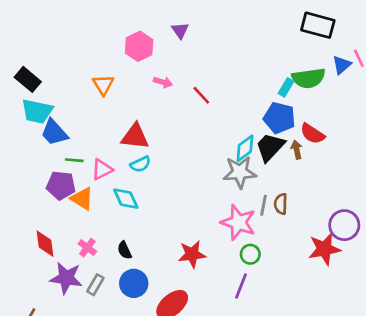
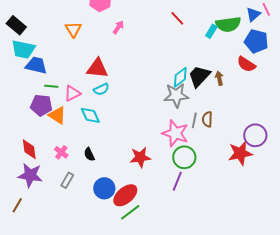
pink arrow: (163, 82) -> (118, 27), turned -72
red line: (201, 95) -> (177, 18), moved
blue pentagon: (279, 118) -> (256, 41), moved
blue trapezoid: (54, 132) -> (36, 65), turned 145
red semicircle: (313, 134) -> (246, 64), moved
green circle: (250, 254) -> (184, 157), size x1.5
purple star: (66, 278) -> (30, 175), moved
blue circle: (134, 283) -> (104, 188), moved

